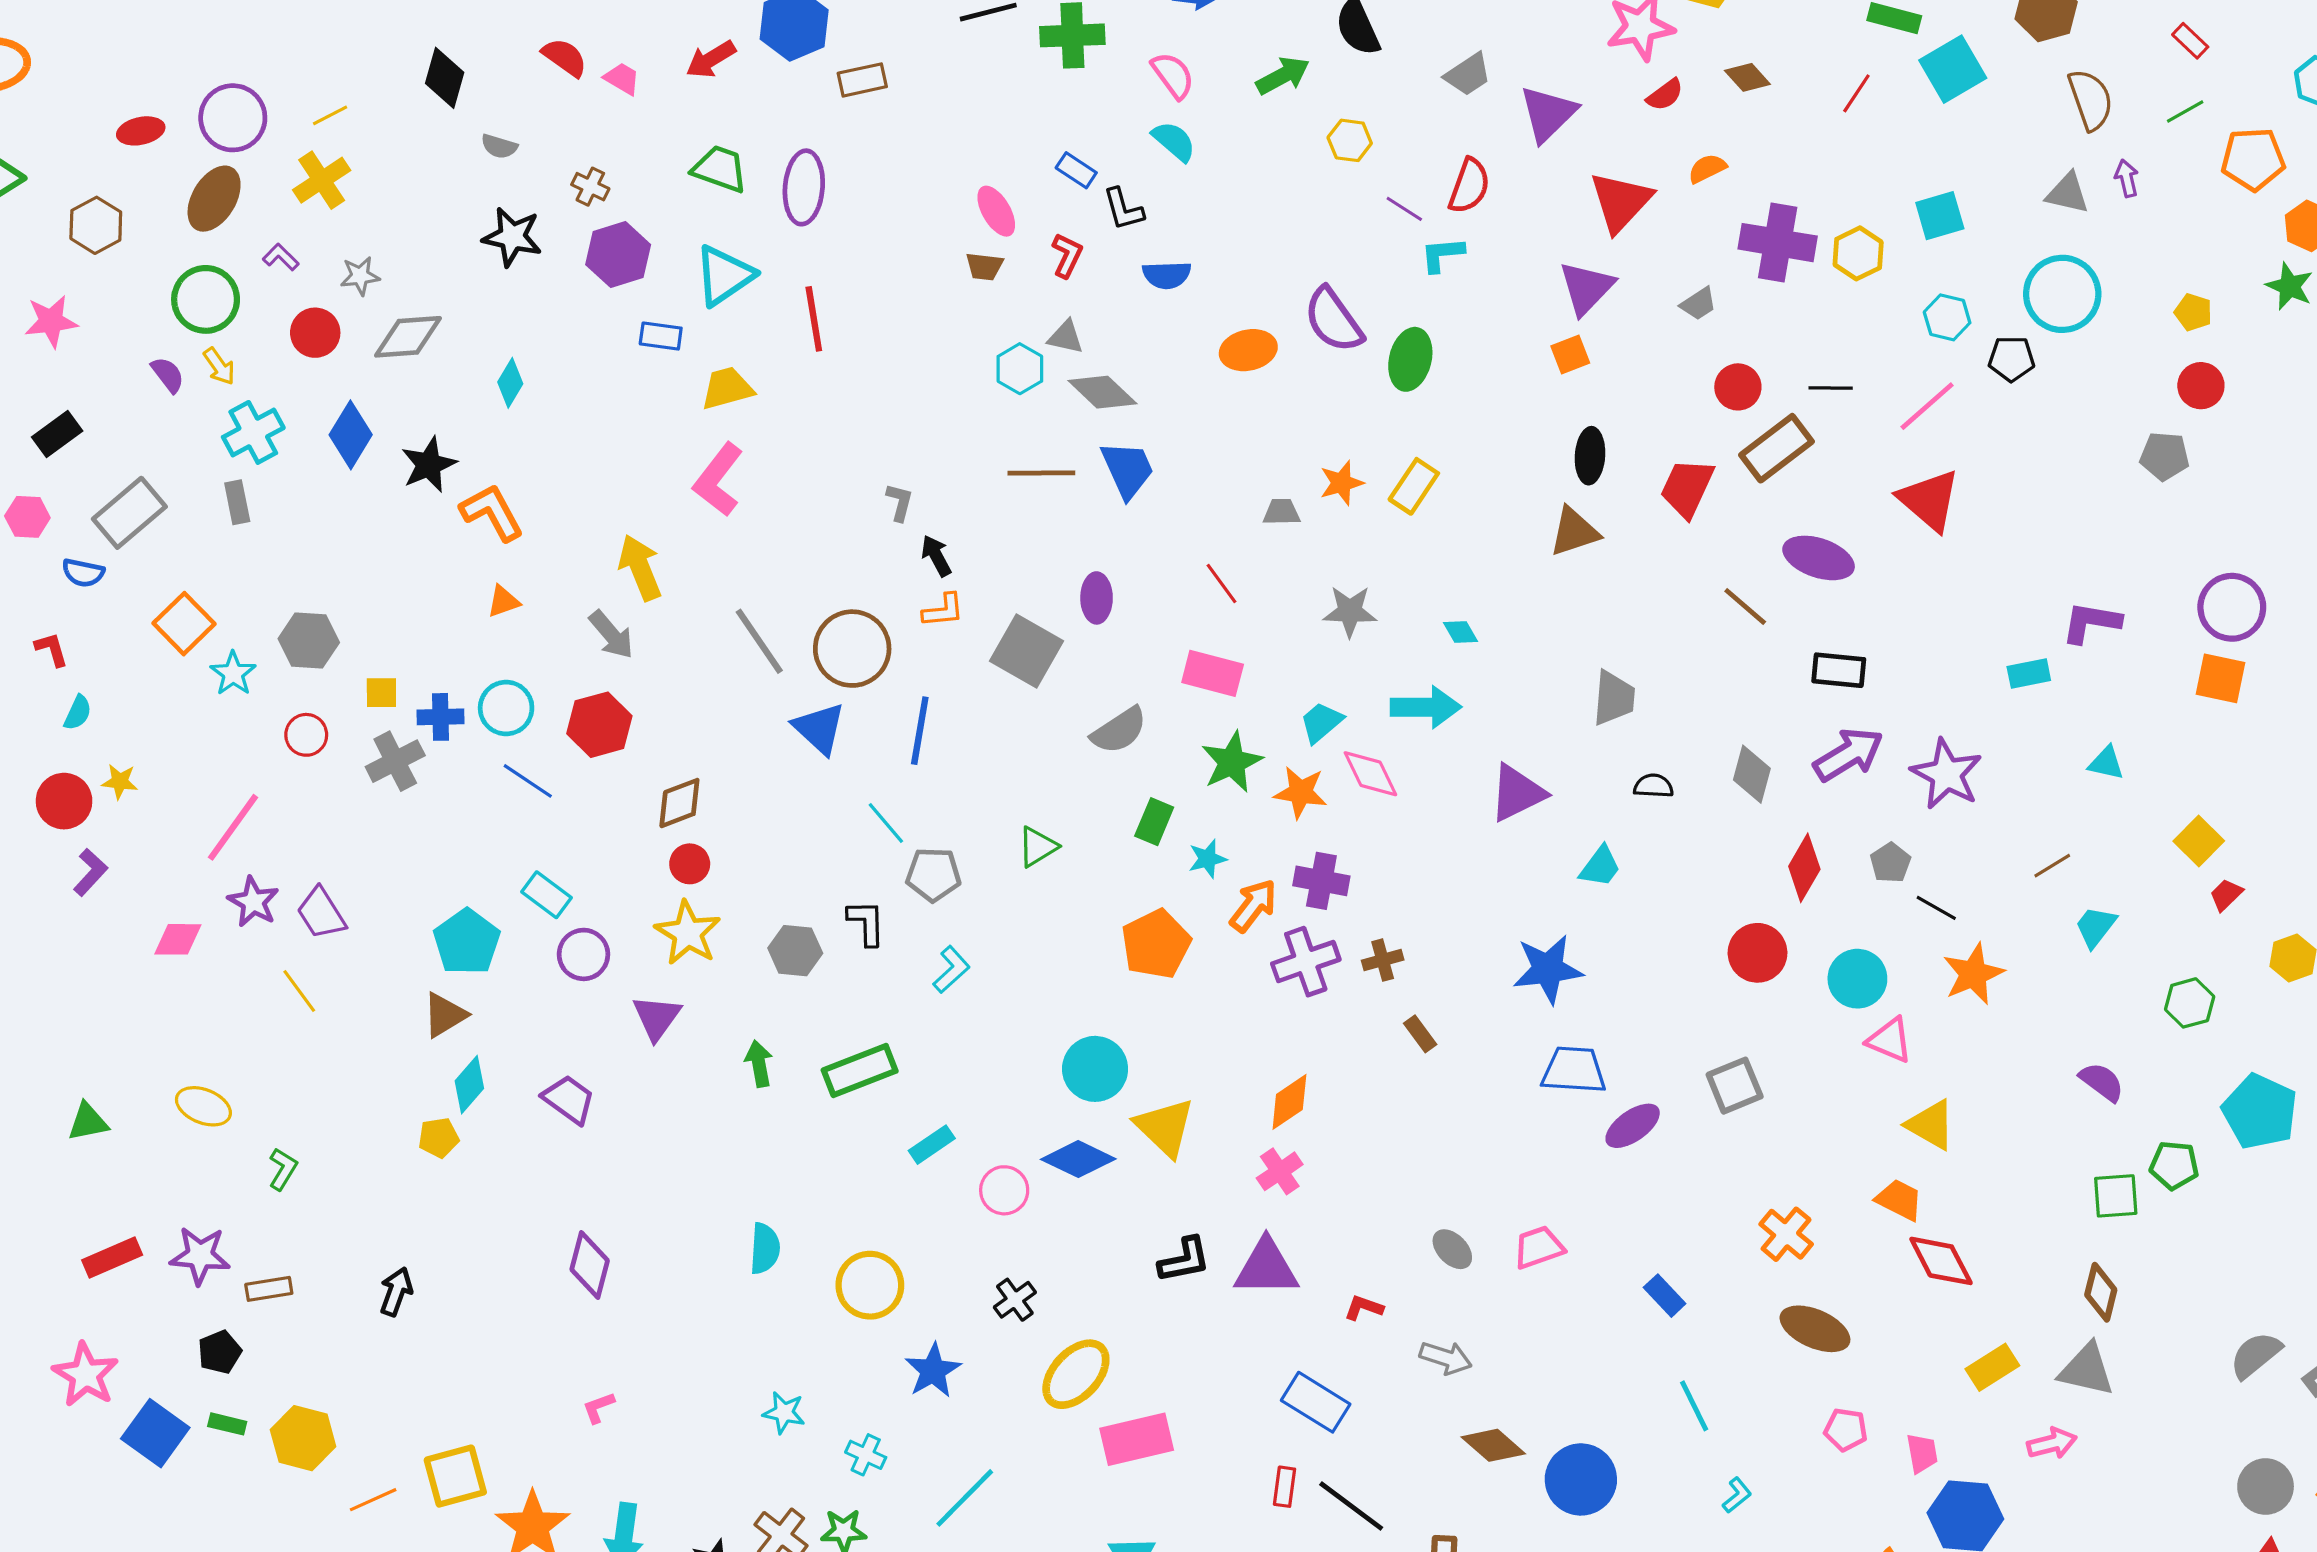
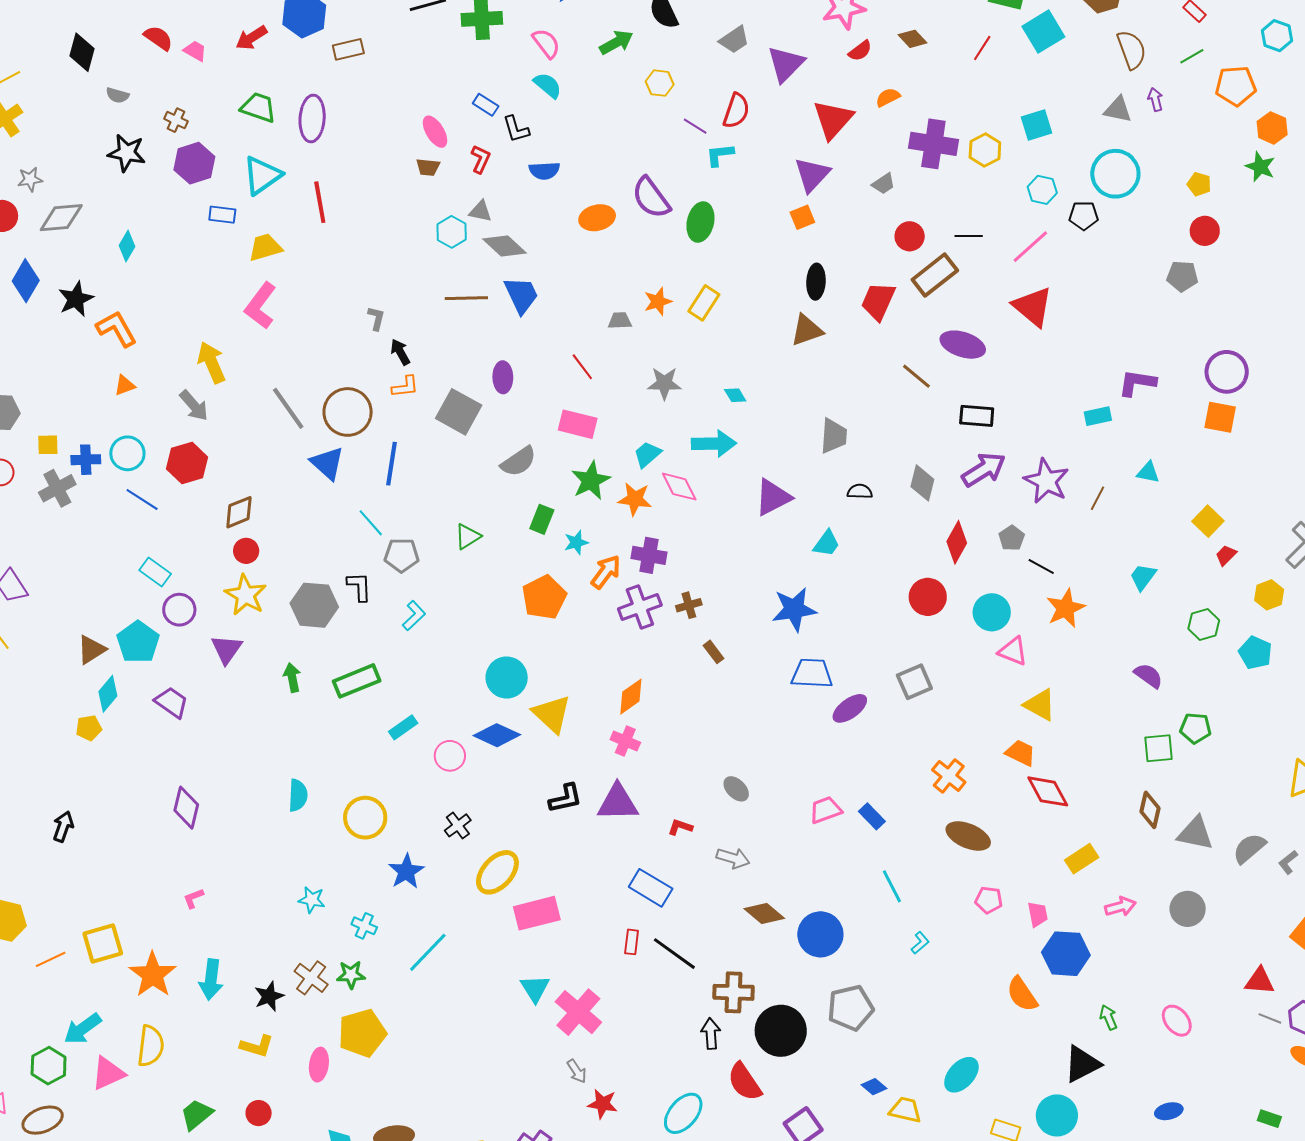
brown line: (2052, 866) -> (1098, 498), moved, turned -30
cyan pentagon: (467, 942) -> (138, 642), moved
gray hexagon: (795, 951) -> (314, 605), size x1.4
cyan pentagon: (2260, 1112) -> (1255, 653), moved, size x0.7
pink cross: (1280, 1171) -> (625, 741), turned -32
pink trapezoid: (1539, 1247) -> (825, 810), moved
gray triangle: (2087, 1370) -> (1195, 833), moved
gray circle: (2266, 1487) -> (1188, 909), moved

